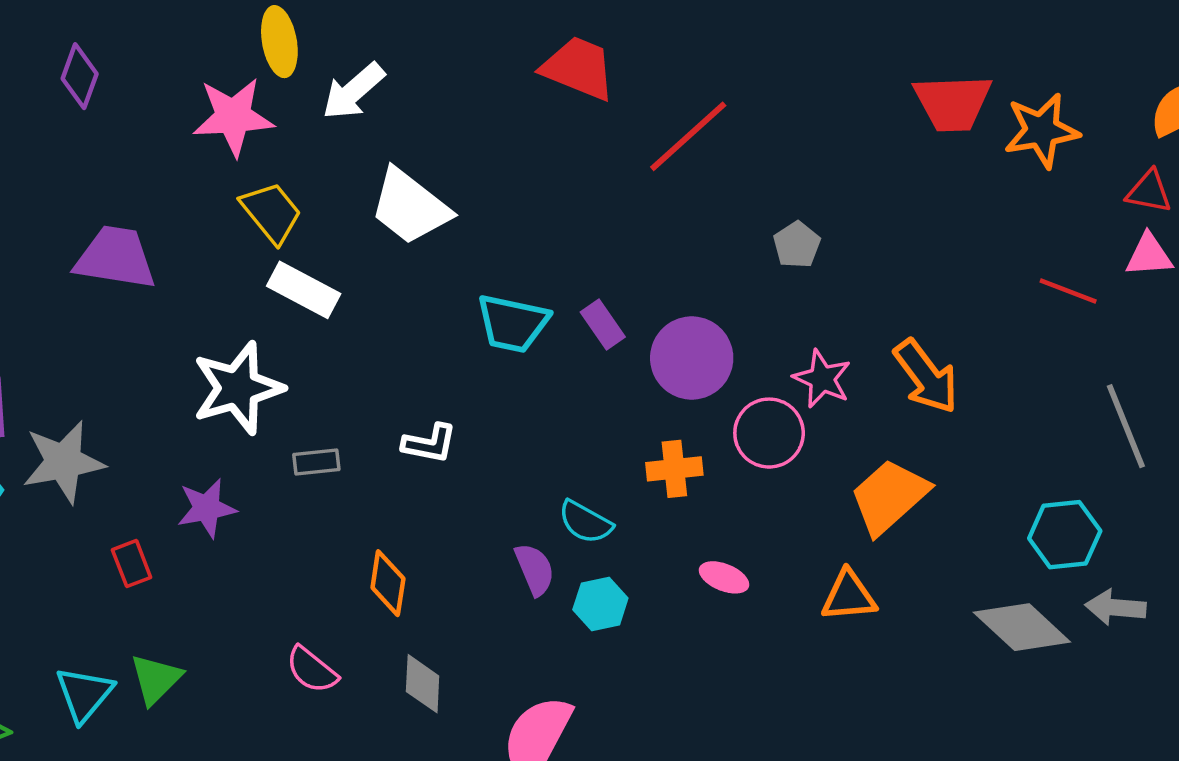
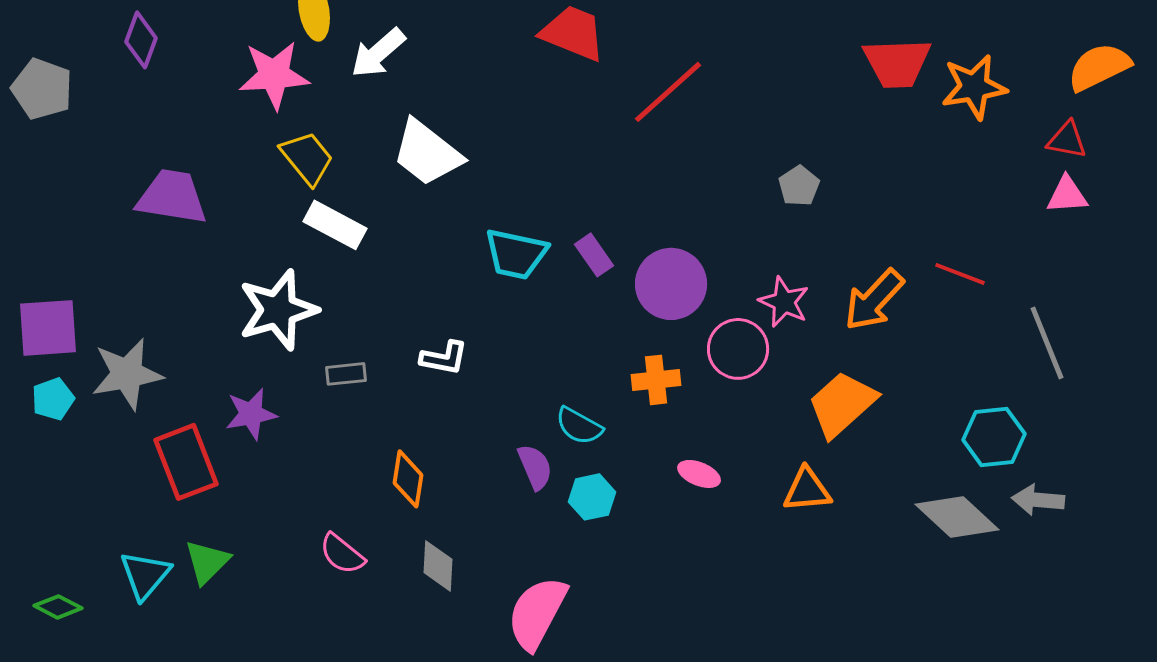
gray pentagon: (797, 245) -> (799, 186), moved
red line: (1068, 291) -> (960, 274), moved
orange arrow: (926, 376) -> (874, 300), turned 80
red rectangle: (132, 564) -> (186, 462), size x1.8

